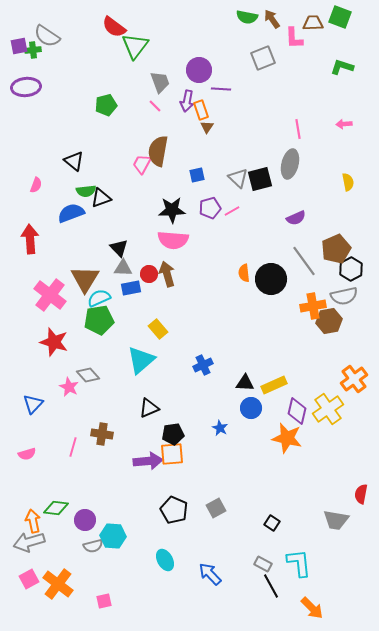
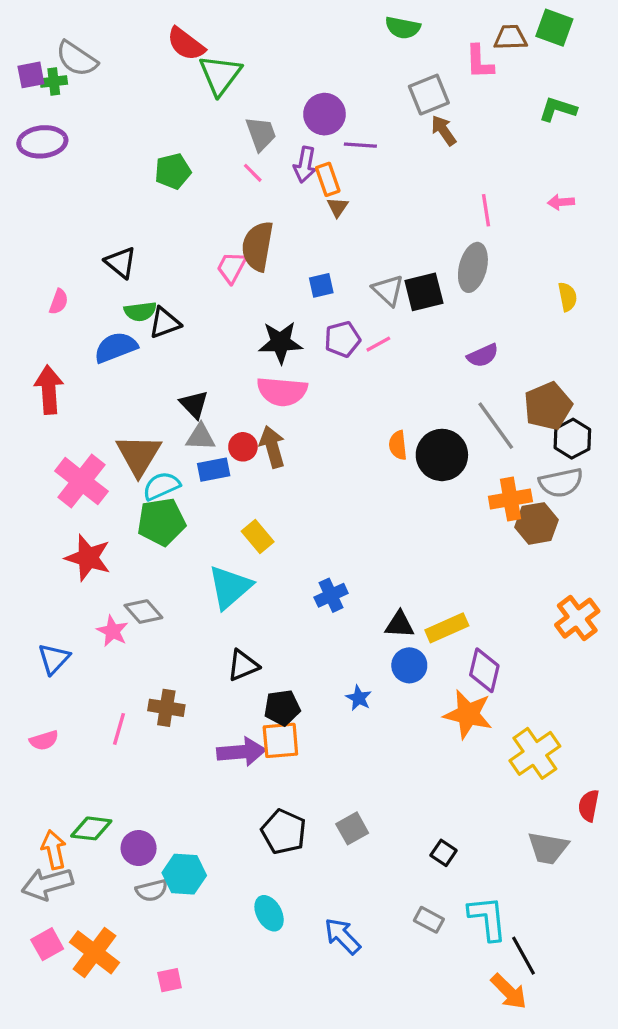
brown arrow: (272, 19) -> (444, 130), moved
yellow cross: (328, 409) -> (535, 753), moved
black line: (271, 586) -> (523, 956), moved

